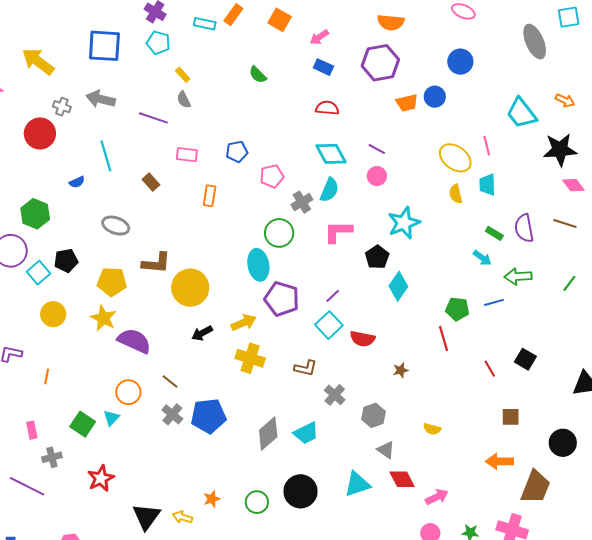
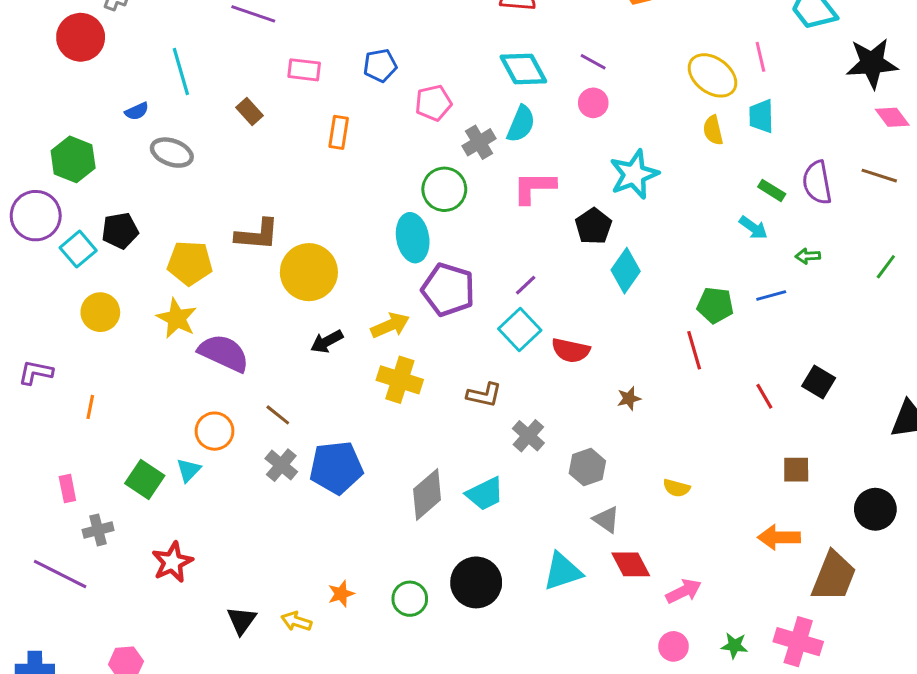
gray ellipse: (116, 226) -> (172, 153), moved
green arrow: (518, 276) -> (808, 256), size x0.6
black triangle: (146, 517) -> (242, 620), size x0.7

